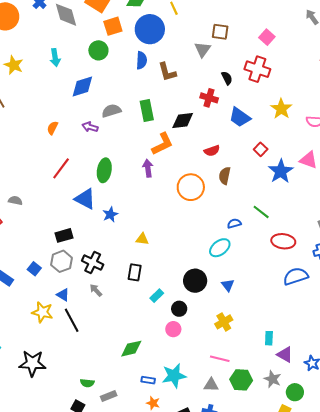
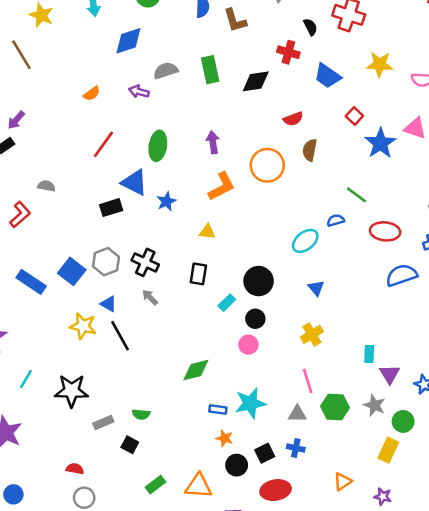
yellow star: (281, 109) -> (380, 64), turned -30
orange semicircle: (53, 128) -> (92, 94), turned -152
orange L-shape: (162, 144) -> (222, 186), moved
blue semicircle: (234, 223) -> (336, 220), moved
black rectangle: (64, 235) -> (111, 208), moved
blue square: (34, 269) -> (72, 271), size x1.5
black circle: (195, 281) -> (259, 281), moved
purple triangle: (285, 355) -> (390, 374), turned 30
pink line: (220, 359) -> (308, 381), turned 60
gray rectangle: (109, 396) -> (103, 423), moved

